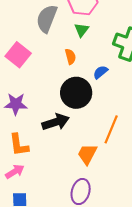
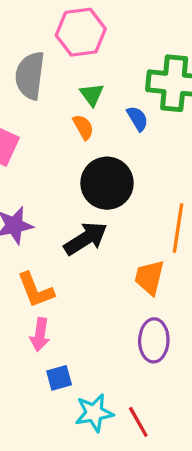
green triangle: (81, 30) -> (92, 95), moved
blue semicircle: (100, 72) -> (137, 119), moved, turned 112
pink arrow: (15, 172) -> (40, 335), turned 144

